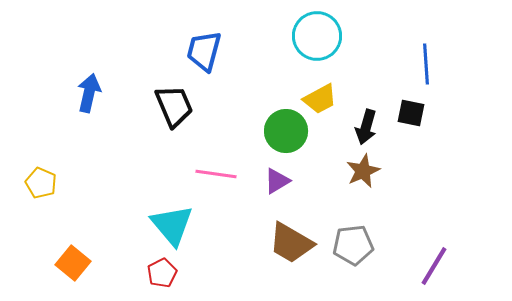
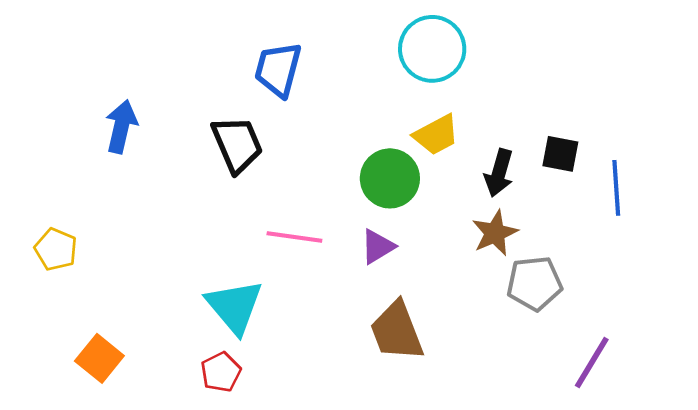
blue line: (426, 64) -> (616, 188), moved
brown trapezoid: (291, 243) -> (397, 331), turned 39
gray pentagon: (353, 245) -> (534, 283), moved

